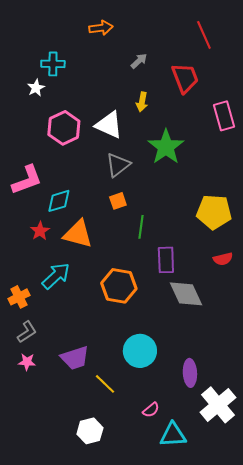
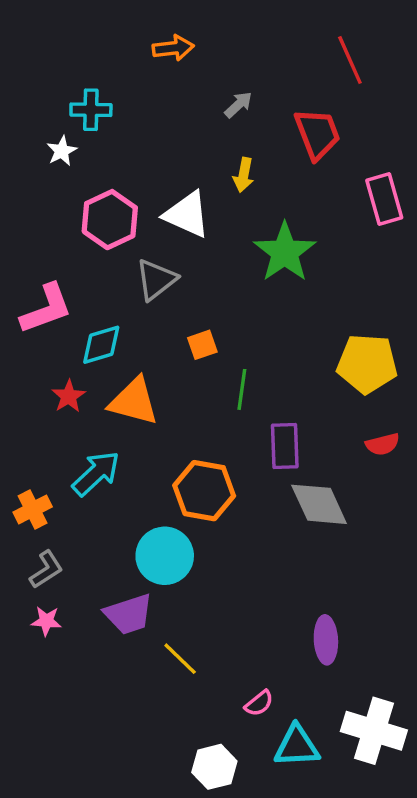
gray triangle: (118, 165) -> (156, 280), moved
cyan circle: (140, 351) -> (165, 556), moved
white cross: (218, 405) -> (374, 731), moved, turned -33
white hexagon: (90, 431) -> (214, 767), moved

